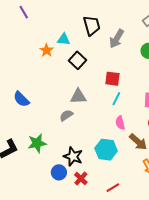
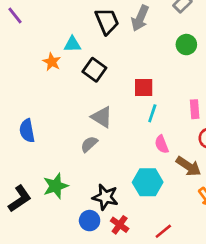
gray arrow: (117, 39) -> (140, 18), moved
gray triangle: (78, 96) -> (102, 117), turned 42
blue semicircle: (21, 99) -> (27, 131), turned 42

